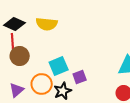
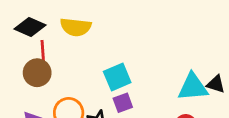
red line: (13, 42) -> (43, 53), moved
cyan square: (59, 66) -> (117, 77), moved

